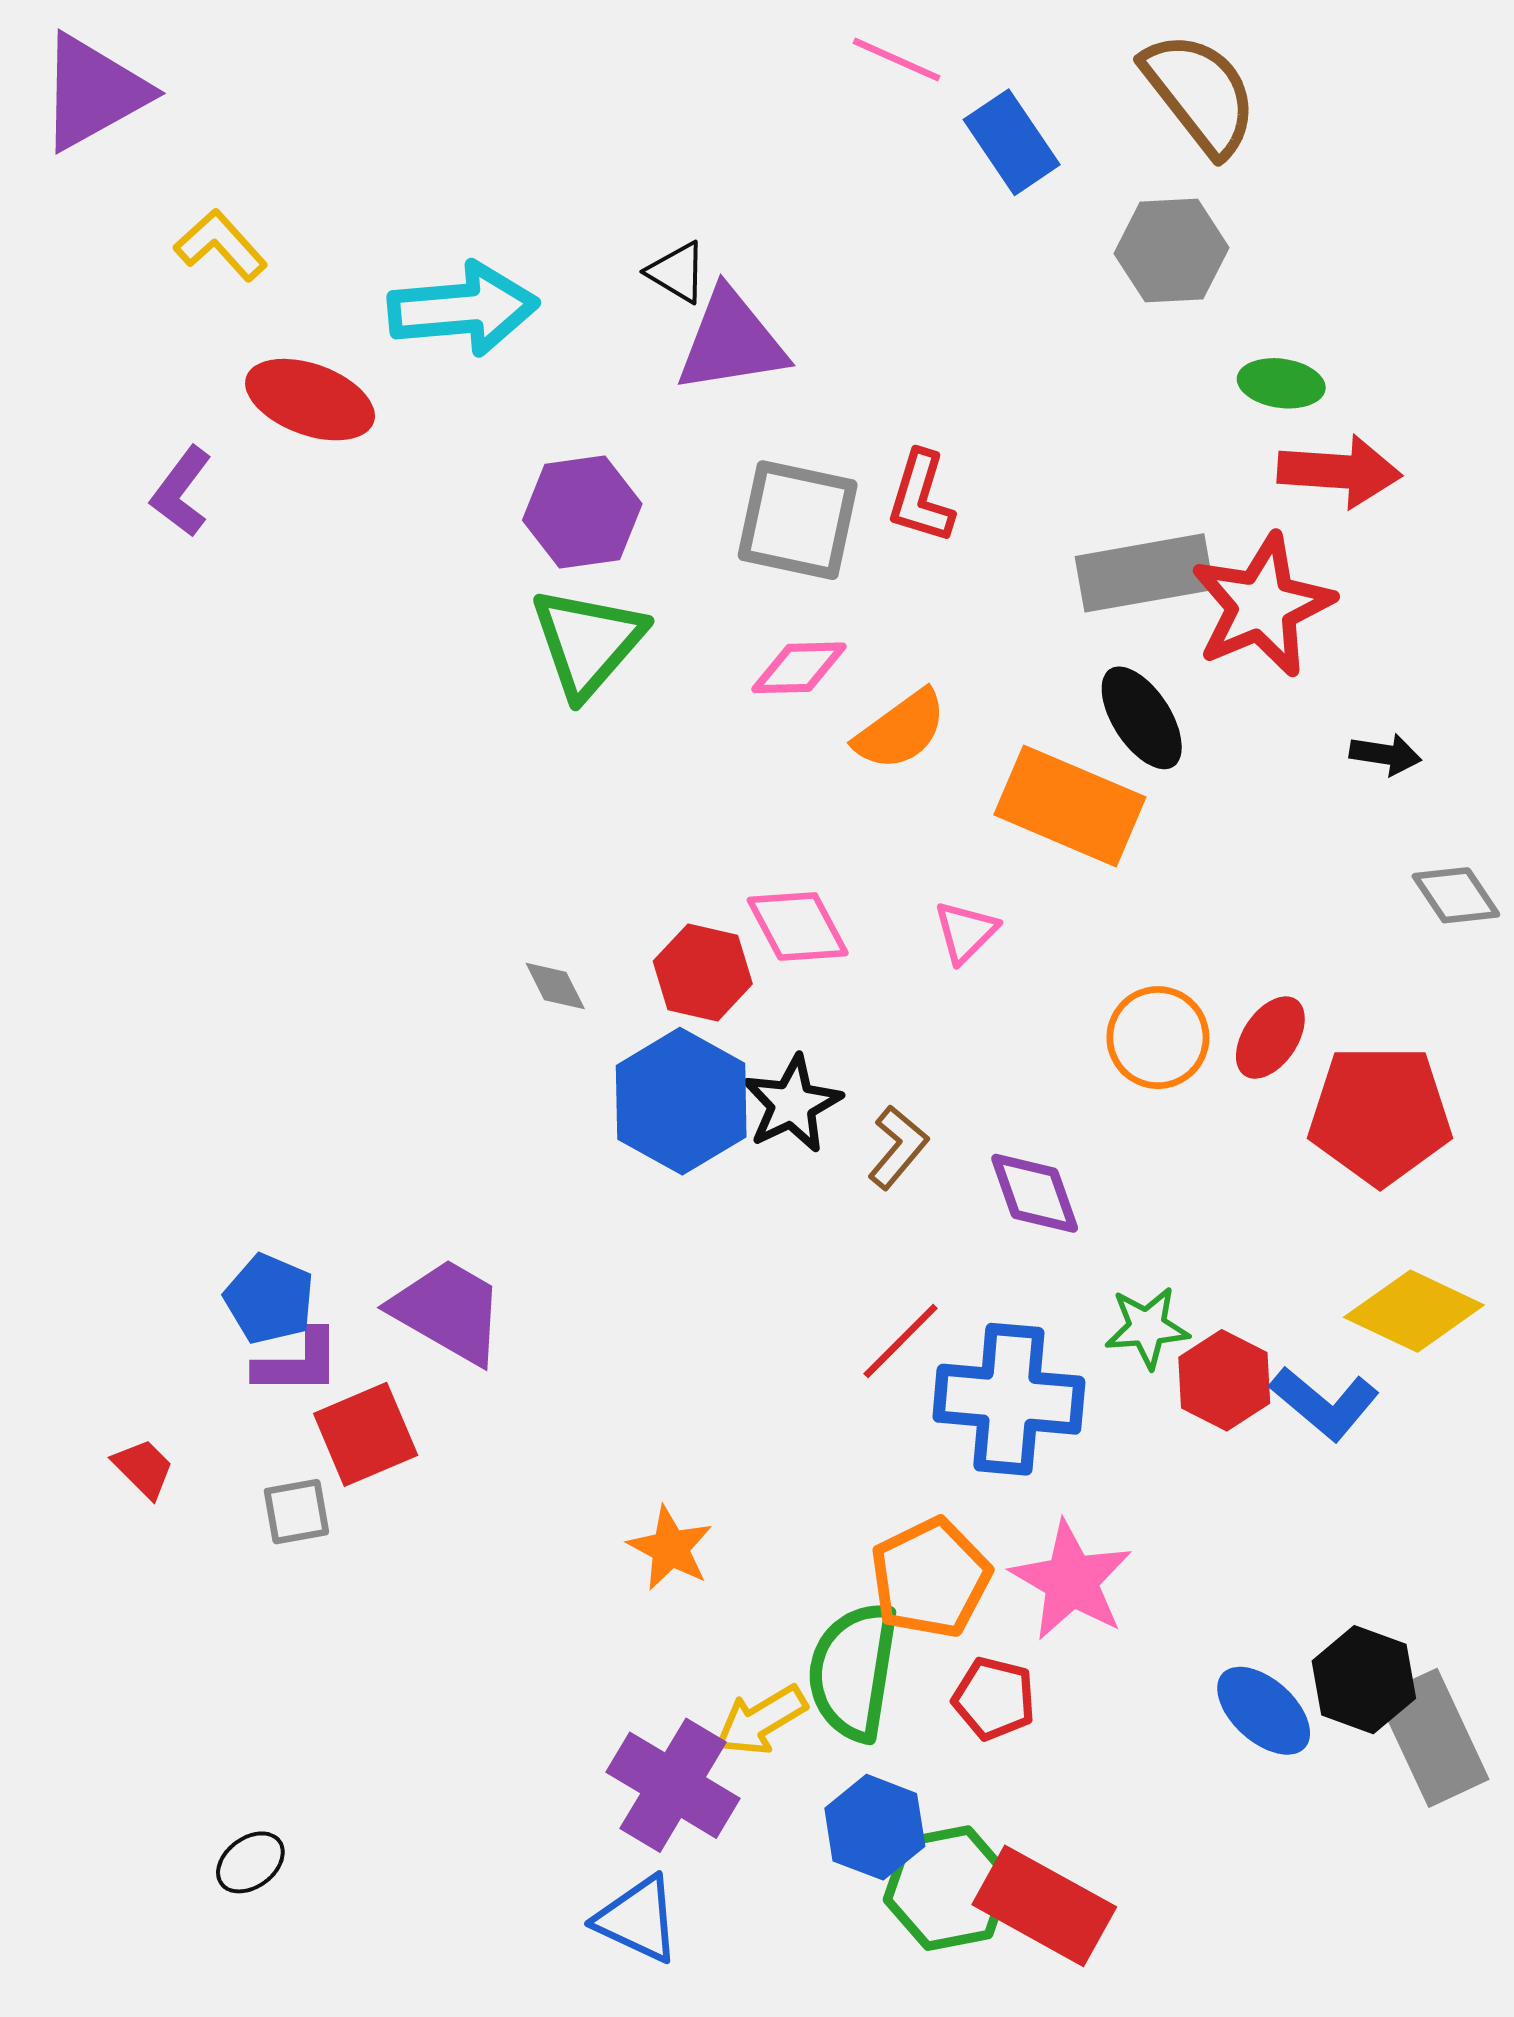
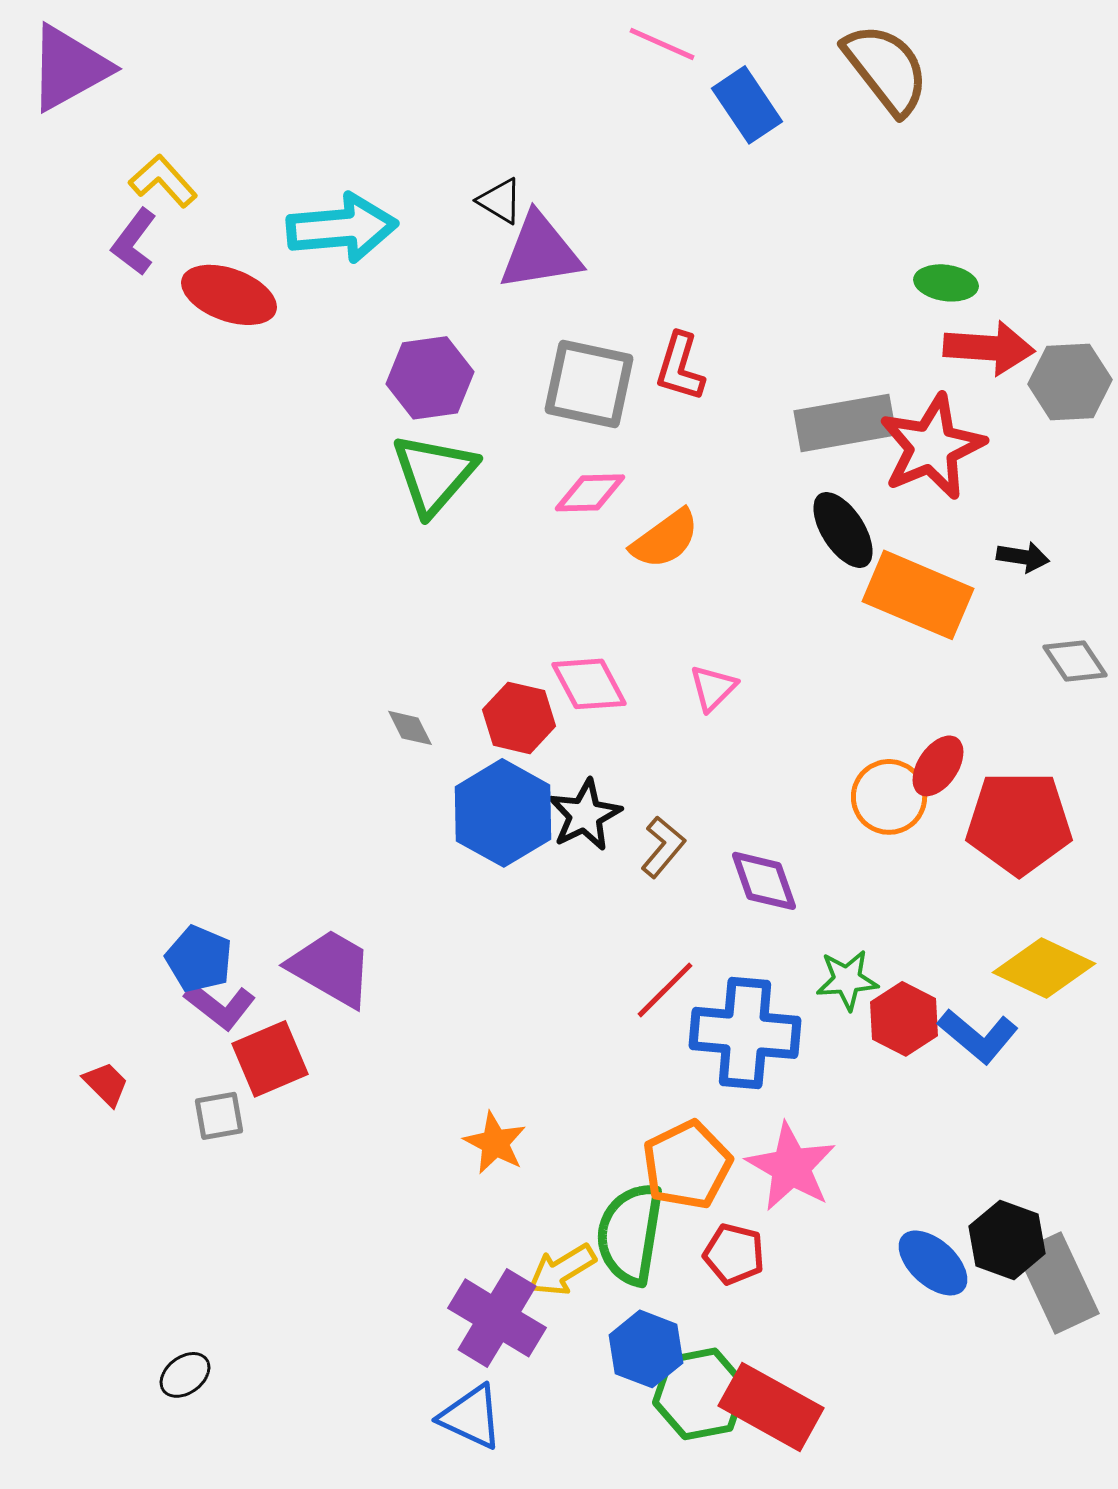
gray hexagon: (1171, 251) -> (1070, 382), moved
purple L-shape: (181, 492) -> (134, 242), moved
orange rectangle: (1070, 806) -> (918, 595), moved
orange circle: (1158, 1038) -> (889, 797), moved
purple L-shape: (298, 1363) -> (220, 1006), turned 38

